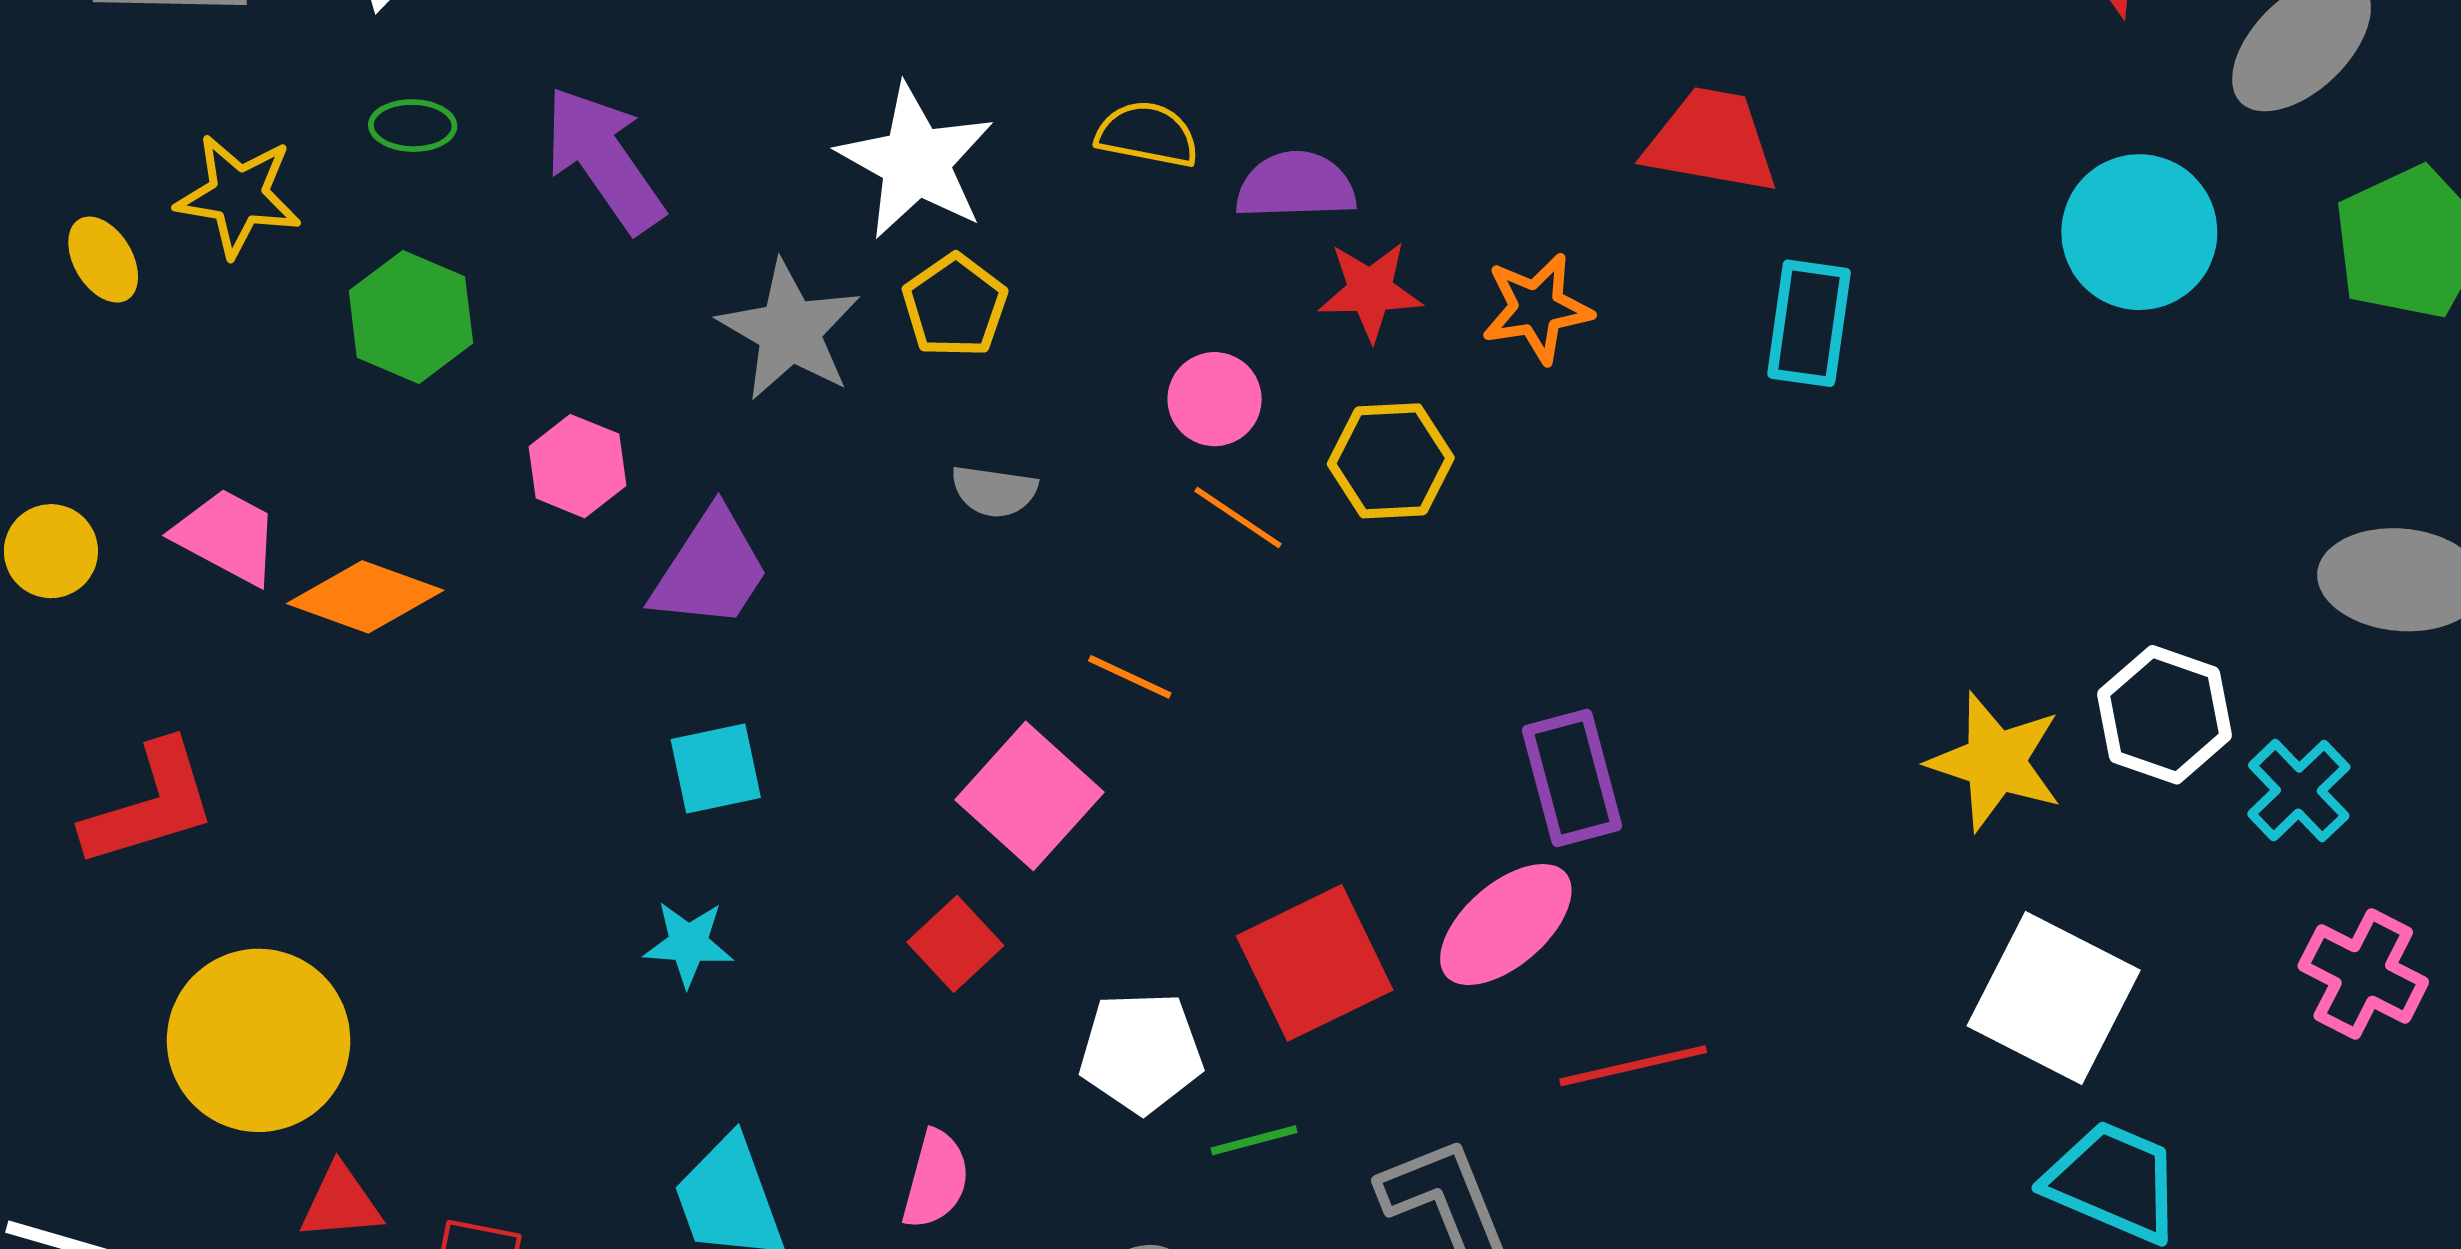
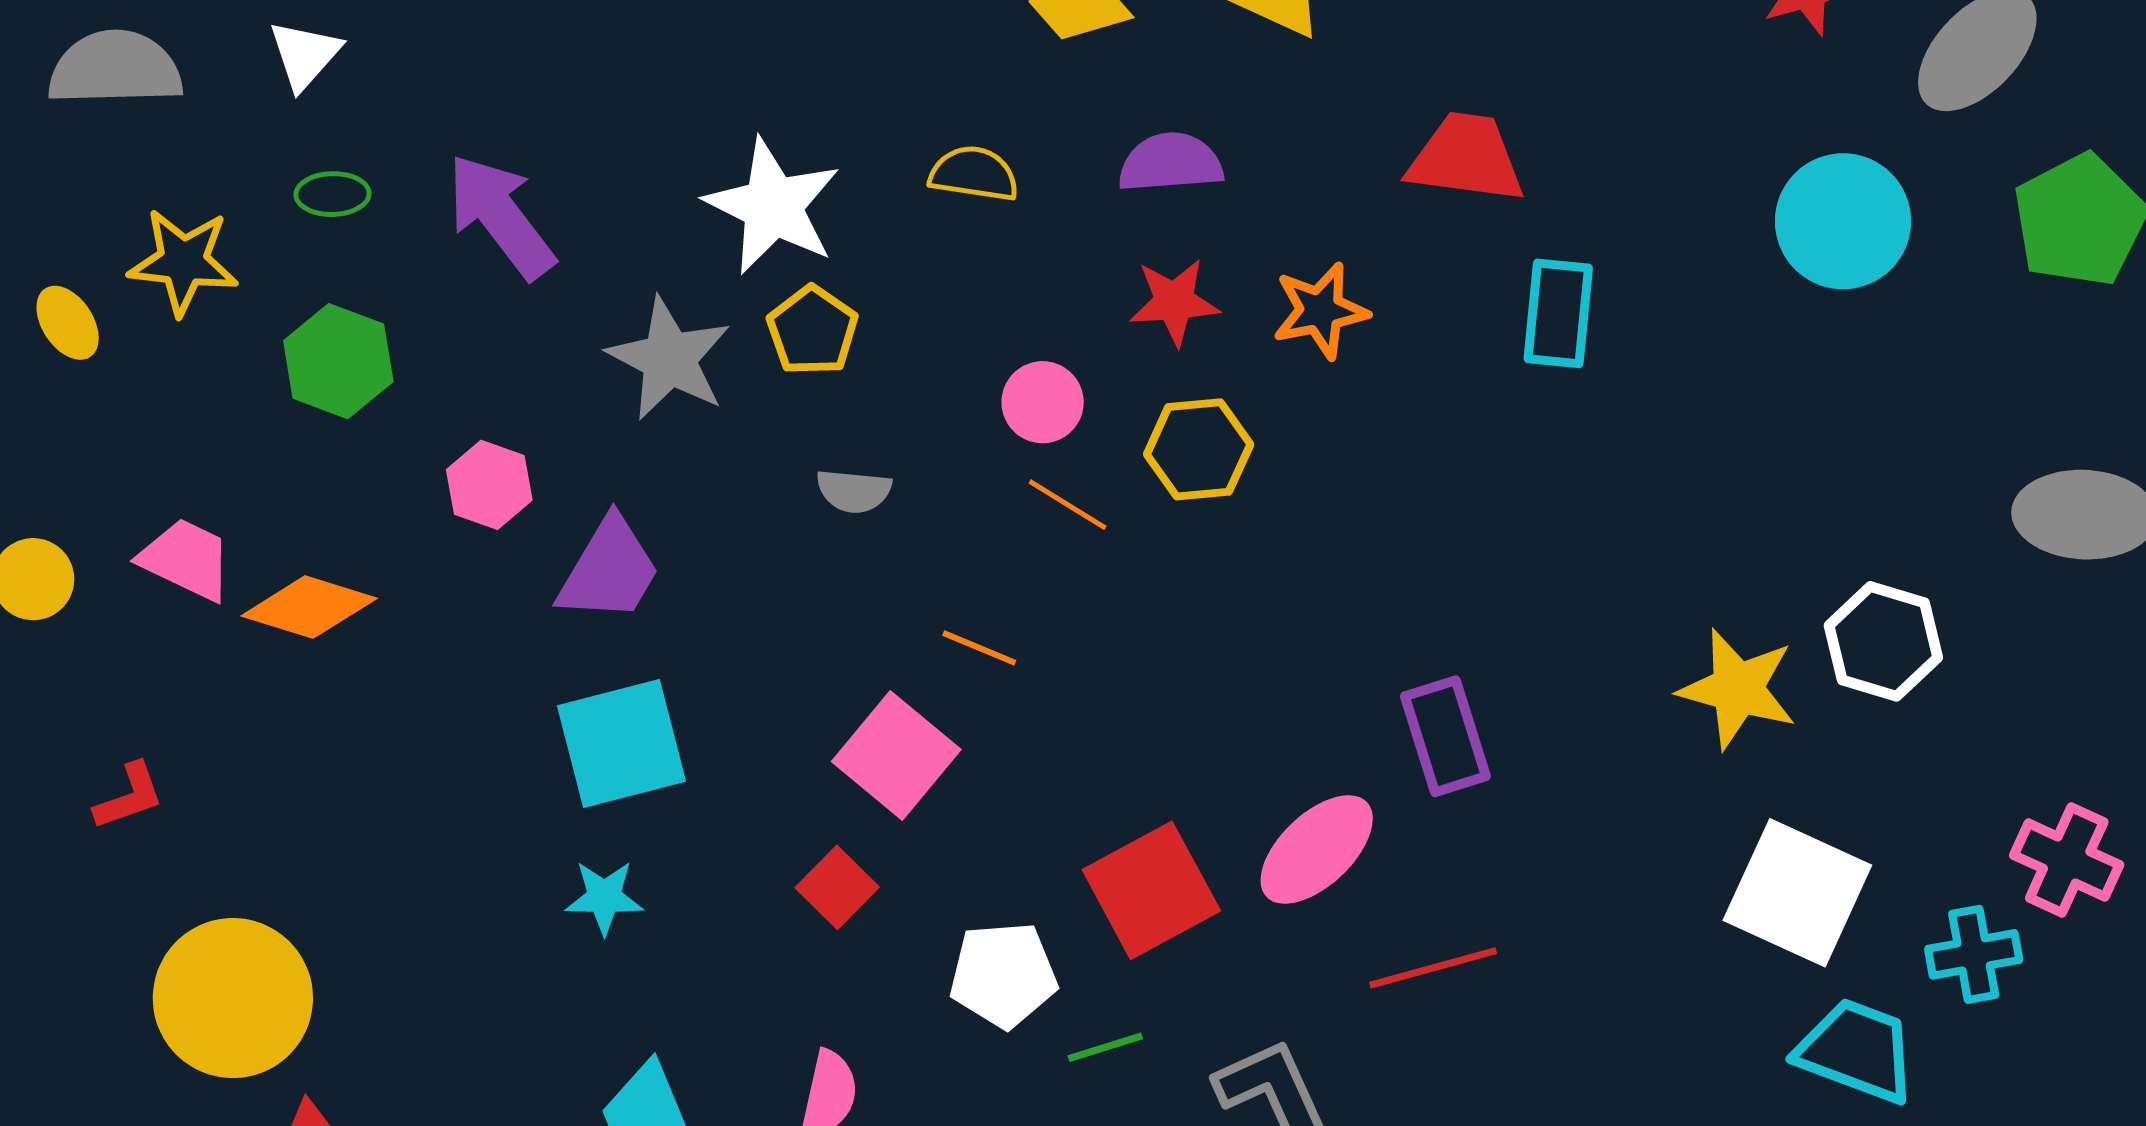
purple semicircle: (1296, 186) -> (1171, 163), moved
cyan square: (716, 769) -> (621, 744), size x1.6
purple rectangle: (1572, 778) -> (1445, 736), moved
cyan cross: (2299, 791) -> (1974, 954), moved, turned 36
red L-shape: (150, 805) -> (129, 796), size x0.6

